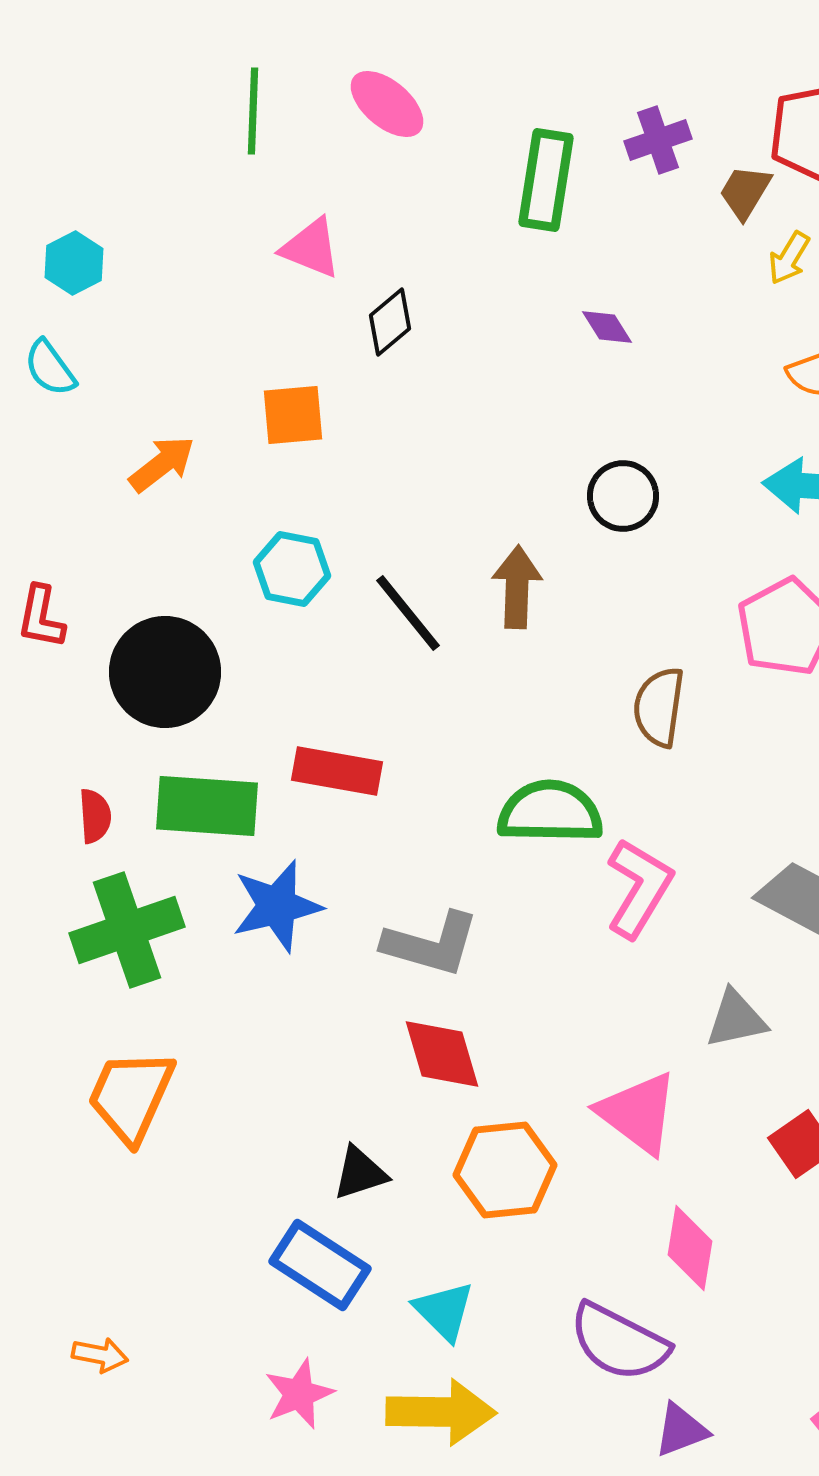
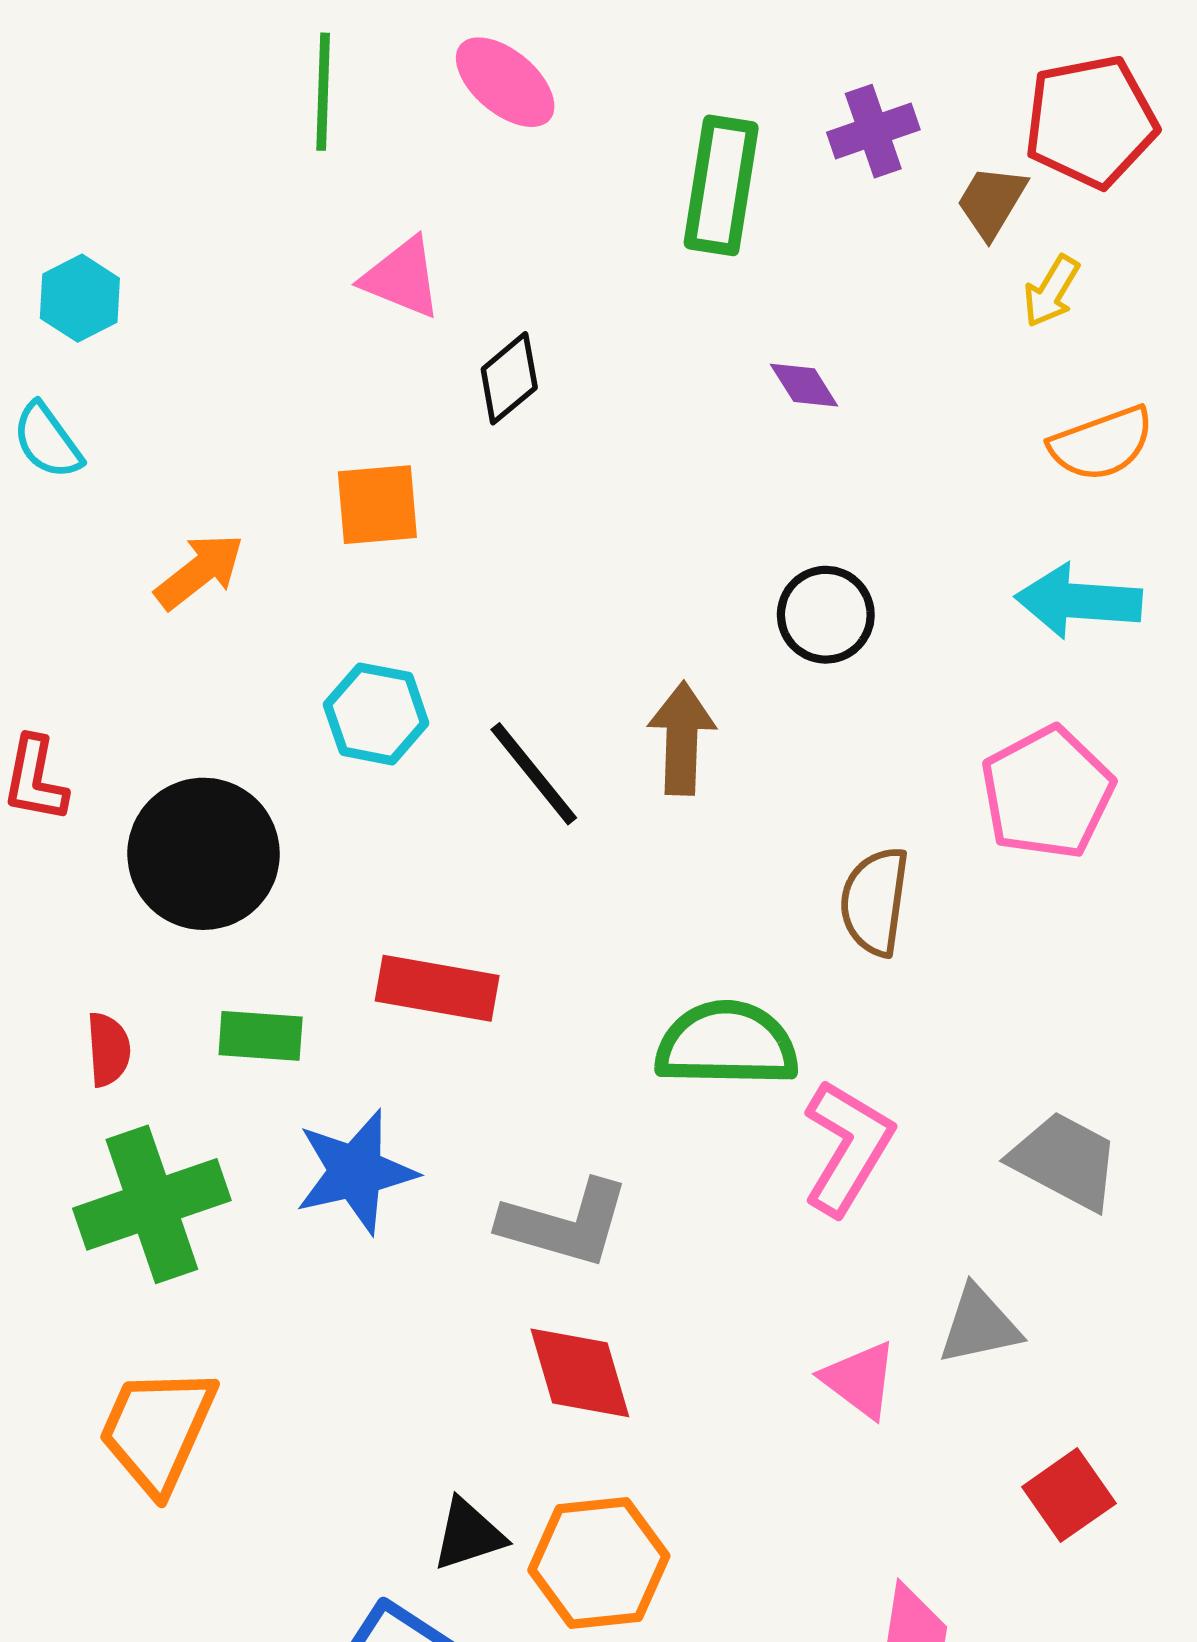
green rectangle: (207, 806) -> (261, 1036), size x0.6
pink triangle: (638, 1113) -> (860, 1380), moved, size x0.7
orange hexagon: (505, 1170) -> (599, 1563), moved

